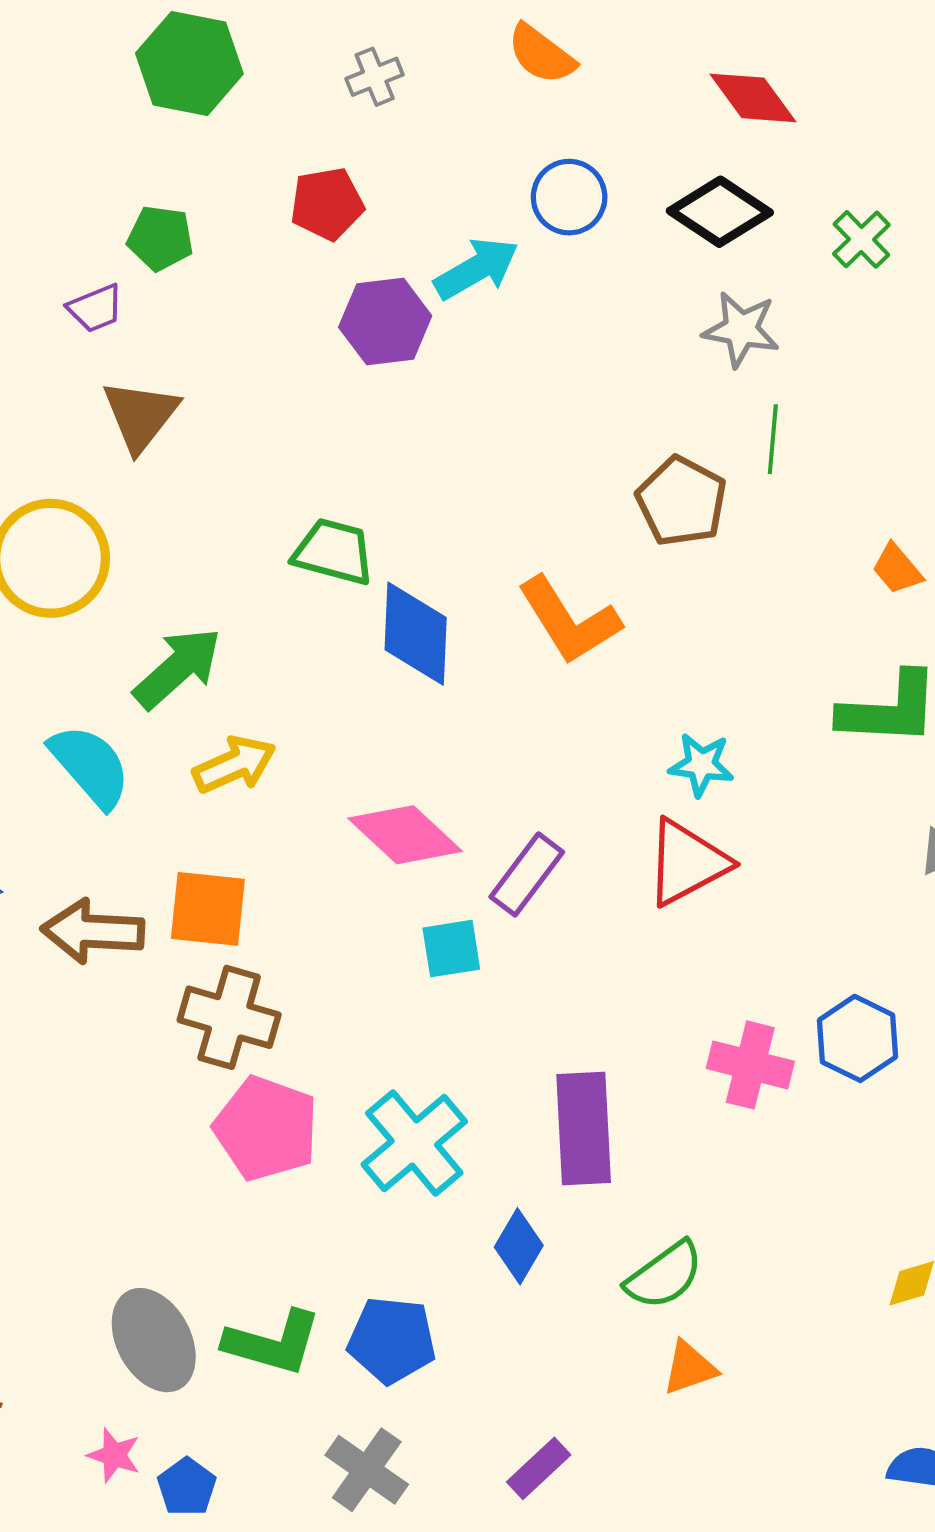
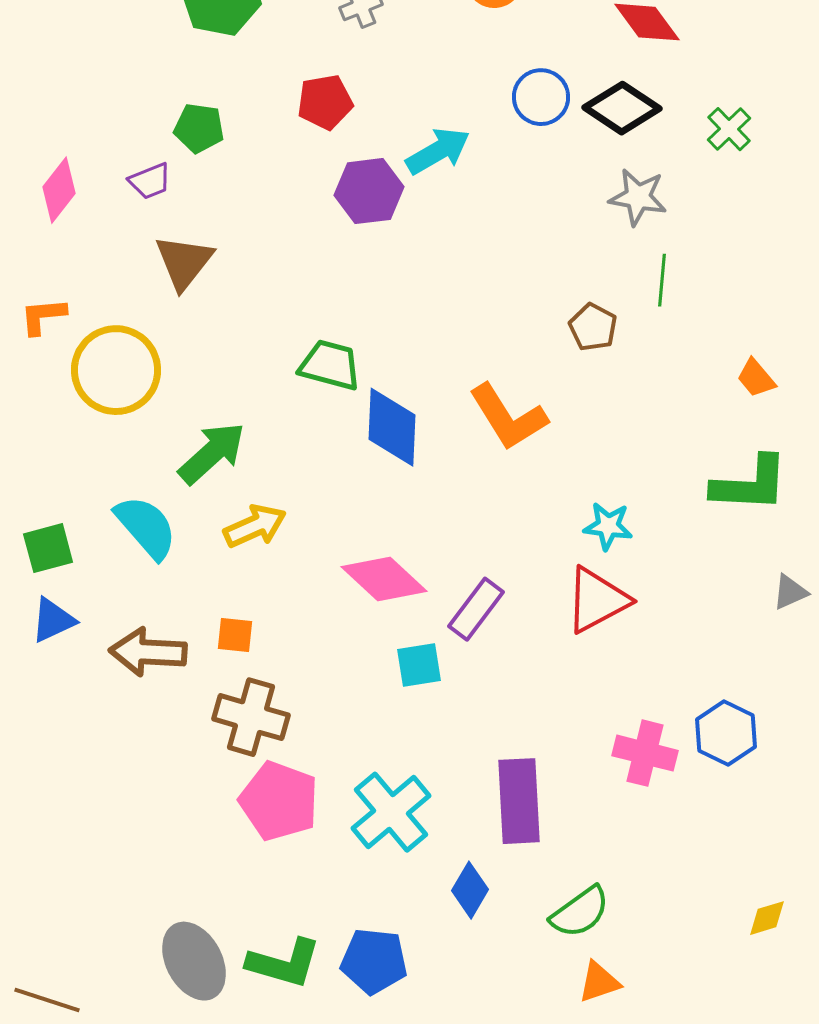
blue circle: (569, 197) -> (541, 97), moved
brown pentagon: (682, 501) -> (593, 327), size x0.7
orange square: (208, 909) -> (235, 635), size x0.6

